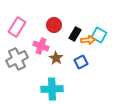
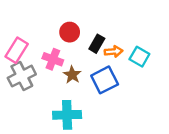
pink rectangle: (17, 27) -> (17, 50), moved
cyan square: (99, 35) -> (139, 57), moved
blue square: (81, 62) -> (105, 80), size x1.5

